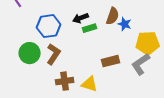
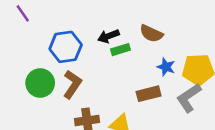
brown semicircle: (113, 16) -> (151, 33), turned 96
blue star: (125, 24) -> (166, 67), moved

